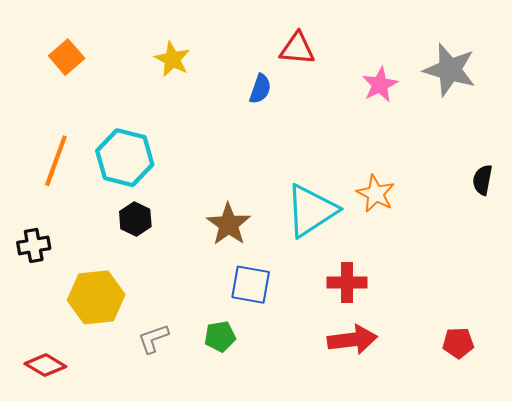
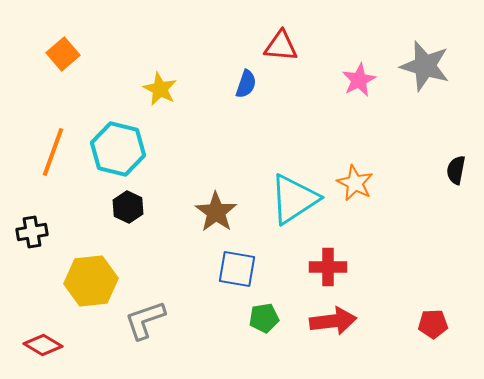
yellow star: (172, 59) -> (160, 89), moved
green pentagon: (220, 337) -> (264, 318), moved
gray L-shape: (153, 339) -> (145, 320), size x1.4

